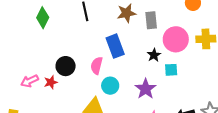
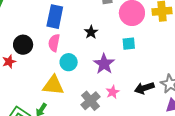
blue rectangle: (115, 46) -> (55, 17), moved, turned 35
black star: (154, 55) -> (91, 32), moved

